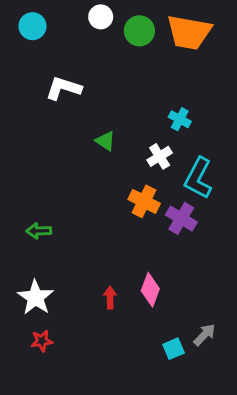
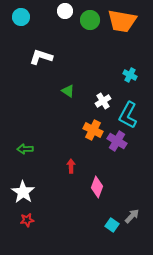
cyan cross: (180, 119) -> (130, 75), moved
red arrow: (110, 298) -> (71, 166), moved
cyan square: (174, 349) -> (112, 225), turned -32

